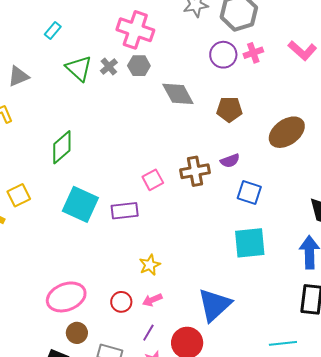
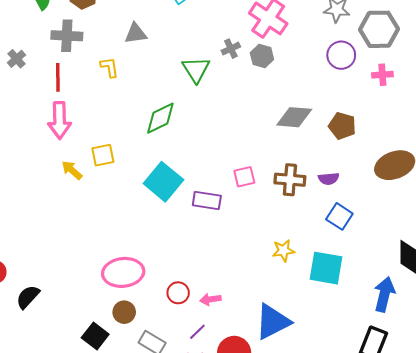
purple circle: (223, 55) -> (341, 55), moved
green triangle: (79, 68) -> (196, 69), moved
gray diamond: (178, 94) -> (294, 117), moved, turned -72
yellow star: (150, 265) -> (283, 251), moved

